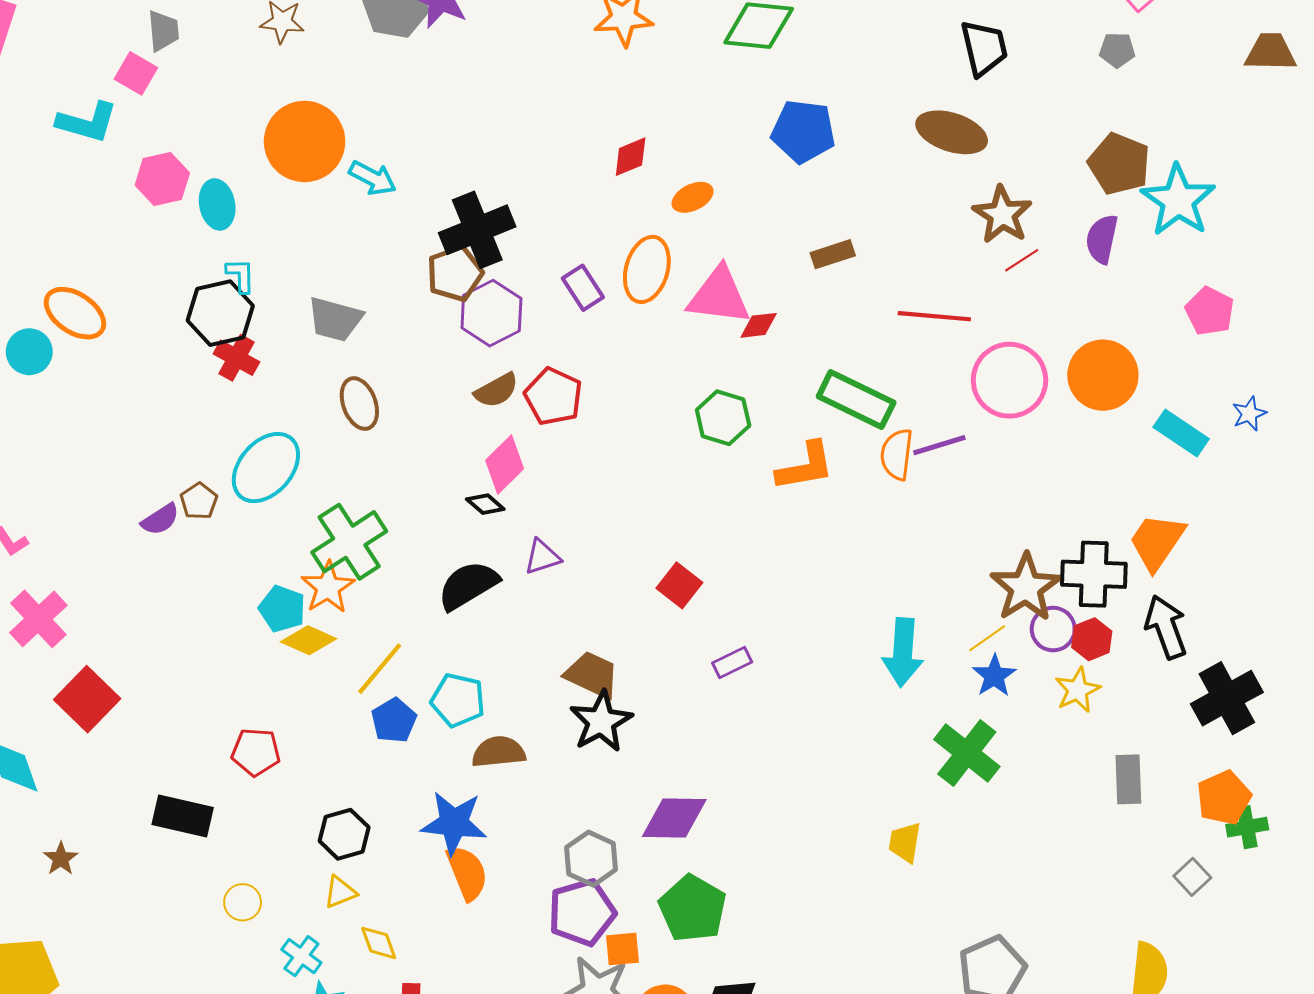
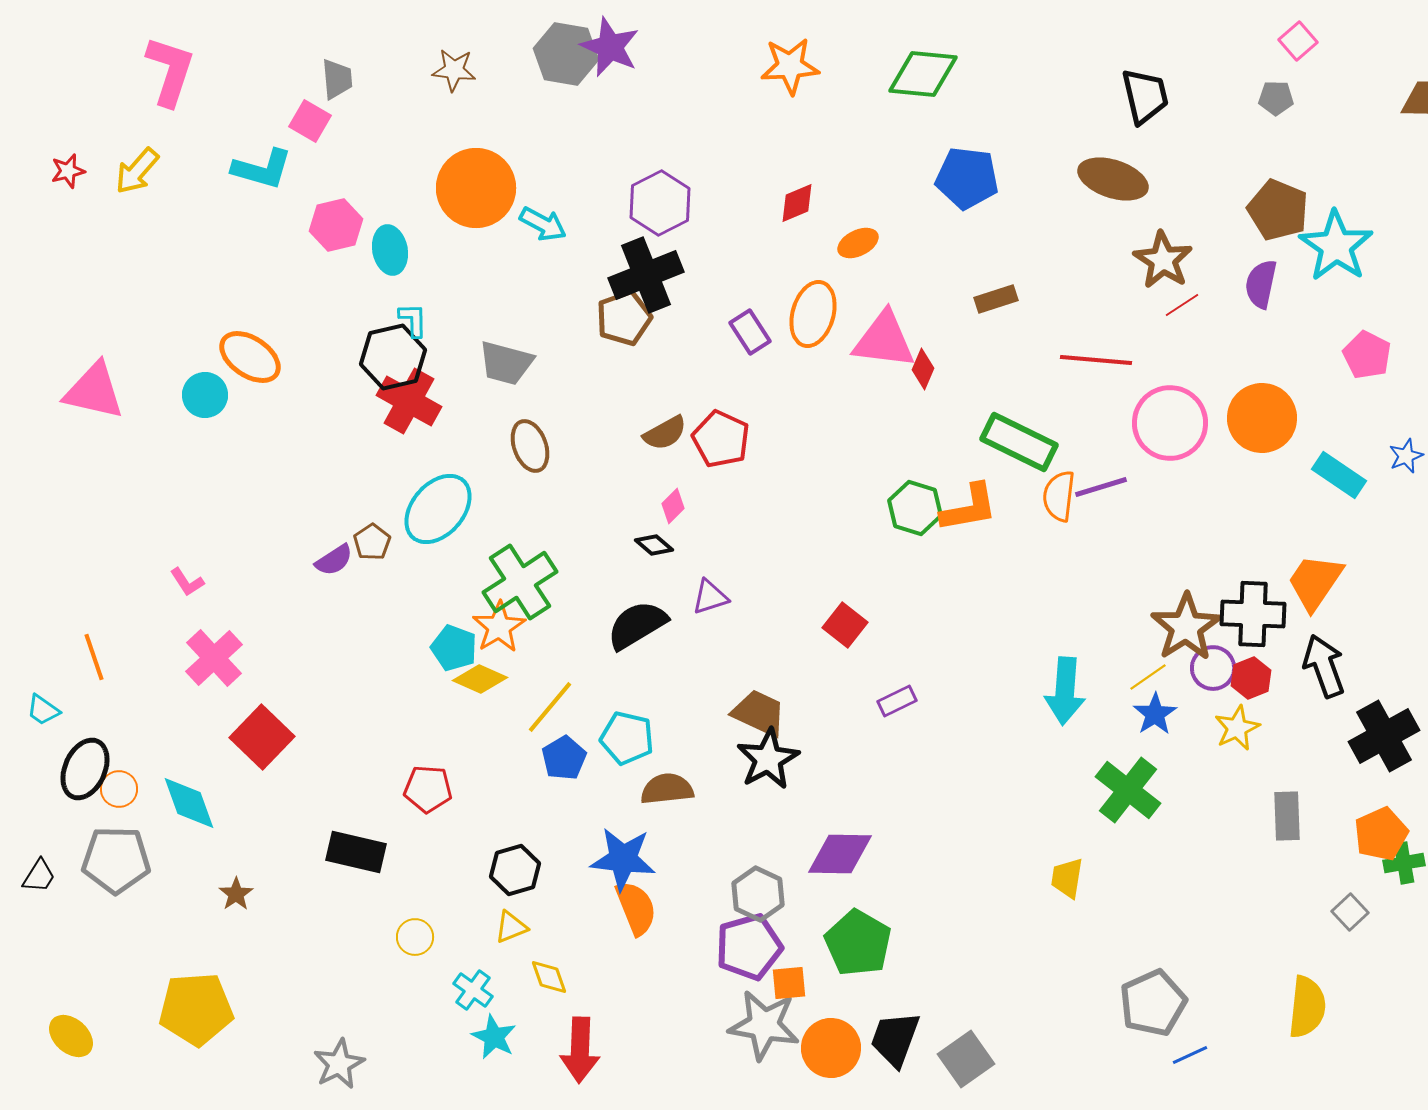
purple hexagon: (491, 313) -> (660, 203), moved
red diamond: (759, 325) -> (923, 369), turned -60
red cross: (236, 358) -> (409, 401), size x1.4
green hexagon: (723, 418) -> (915, 508), moved
pink diamond: (505, 464) -> (673, 506), size x0.6

